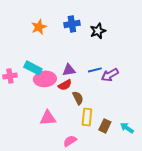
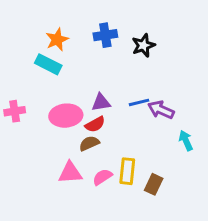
cyan rectangle: (33, 68) -> (48, 64), moved
purple arrow: (110, 75) -> (161, 110), turned 54
brown semicircle: (78, 98) -> (89, 143), moved, turned -88
cyan arrow: (127, 128) -> (186, 140), moved, turned 32
pink semicircle: (70, 141) -> (102, 177), moved

